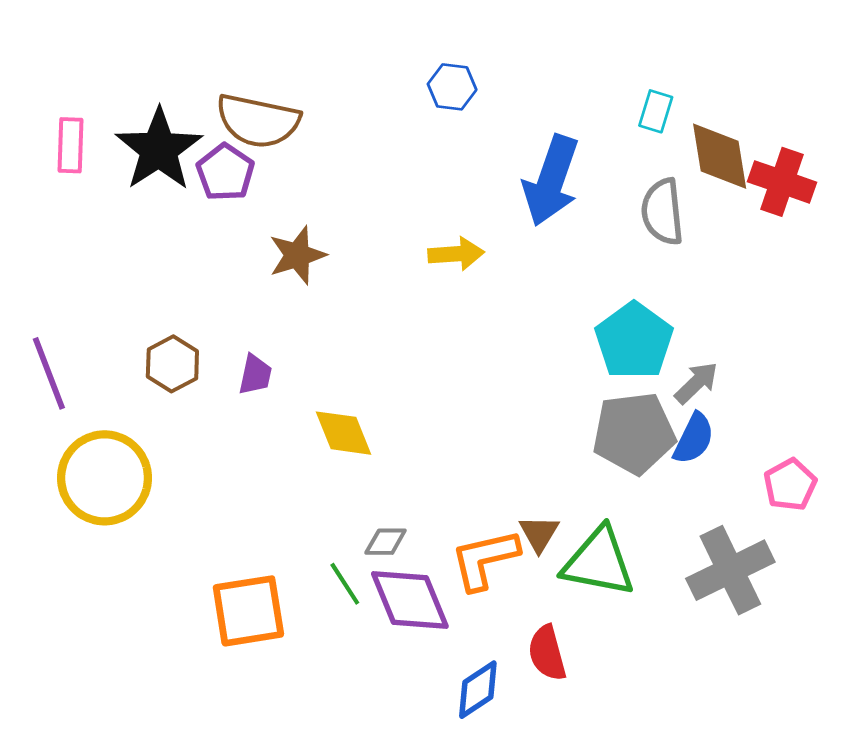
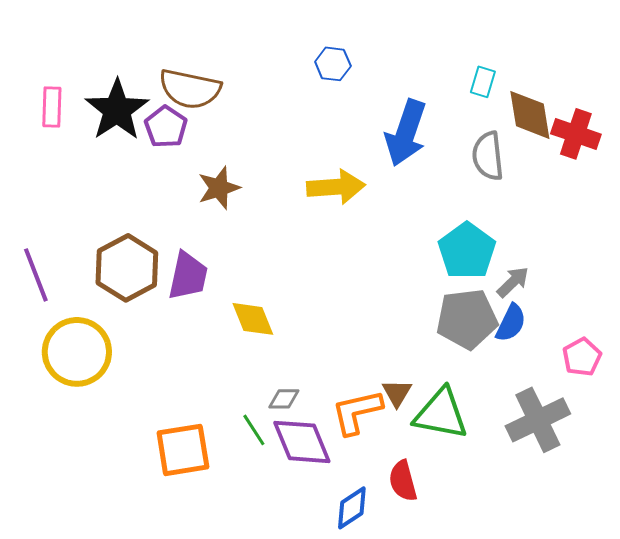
yellow arrow: (456, 254) -> (336, 187), size x1.4
brown hexagon: (172, 364) -> (127, 268), size x1.6
purple trapezoid: (255, 375) -> (188, 276), size x1.6

